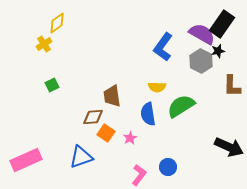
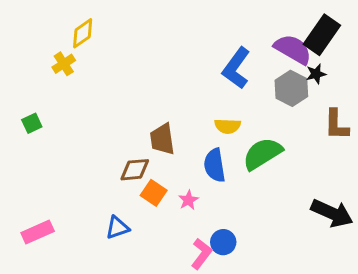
green square: (52, 85) -> (32, 123), moved
blue triangle: (81, 157) -> (117, 228), size x0.7
pink rectangle: (26, 160) -> (38, 232), size x0.7
blue circle: (168, 167) -> (223, 242), moved

